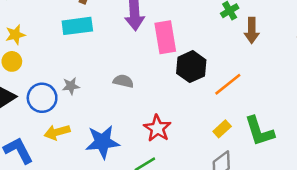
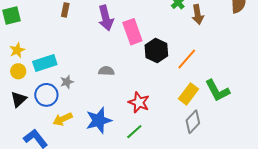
cyan rectangle: (77, 26) -> (45, 63), moved
yellow rectangle: (222, 129) -> (189, 94), size x1.5

